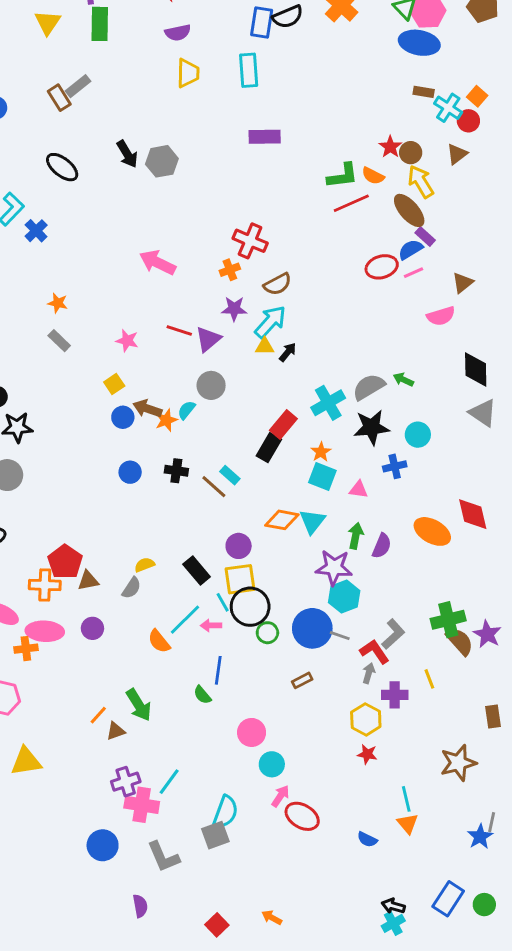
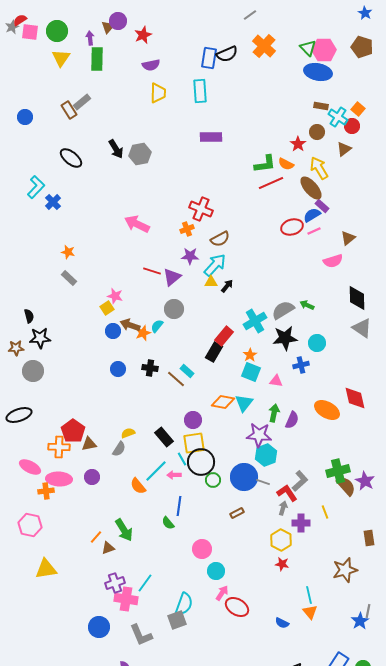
brown circle: (411, 153) -> (317, 132), moved
pink star: (127, 341) -> (115, 296), moved

